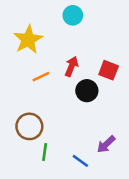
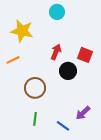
yellow star: (28, 40) -> (22, 31), turned -30
orange line: (41, 77) -> (13, 60), moved
brown circle: (29, 126) -> (35, 88), moved

